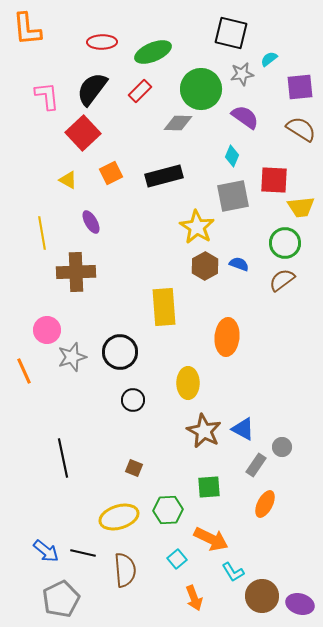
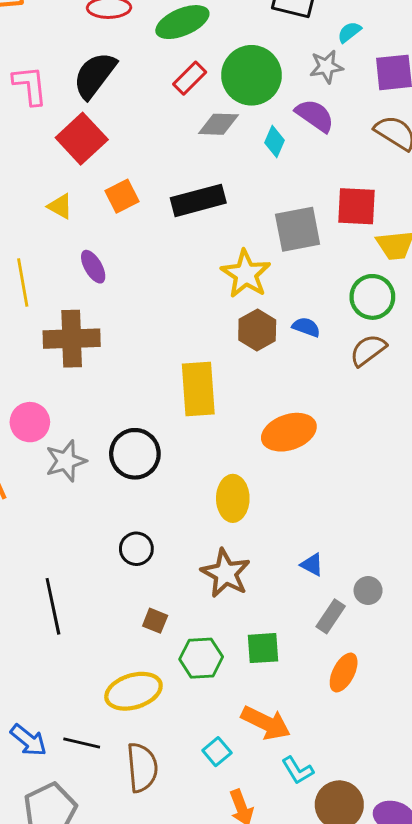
gray star: (242, 74) -> (326, 67), moved
red rectangle: (140, 91) -> (190, 78), moved
cyan diamond: (232, 156) -> (275, 141), moved
orange ellipse: (227, 337) -> (289, 432), turned 66
black circle: (133, 400) -> (136, 549), moved
blue triangle: (243, 429) -> (312, 565), size x0.7
brown star: (204, 431) -> (226, 573), moved
green hexagon: (168, 510) -> (201, 658), moved

